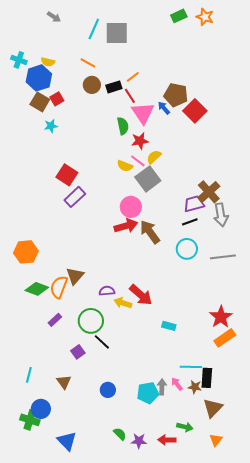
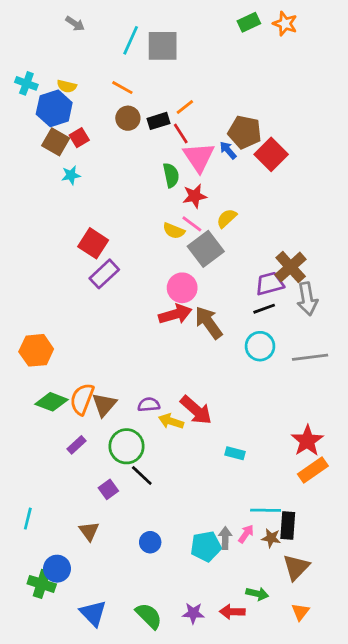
yellow semicircle: (154, 157) -> (227, 218), moved
brown triangle: (75, 276) -> (104, 405), moved
cyan line: (29, 375) -> (28, 519), moved
pink arrow: (177, 384) -> (246, 534), turned 72
green semicircle: (120, 434) -> (149, 616), moved, size x1.5

